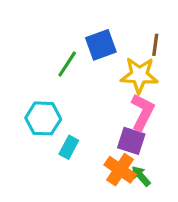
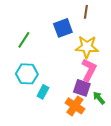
brown line: (155, 45) -> (86, 12), moved
green line: (67, 64) -> (24, 40), moved
green arrow: (141, 176) -> (99, 98), moved

